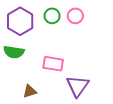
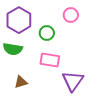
green circle: (52, 16) -> (47, 33), moved
brown triangle: (30, 91) -> (21, 82), moved

